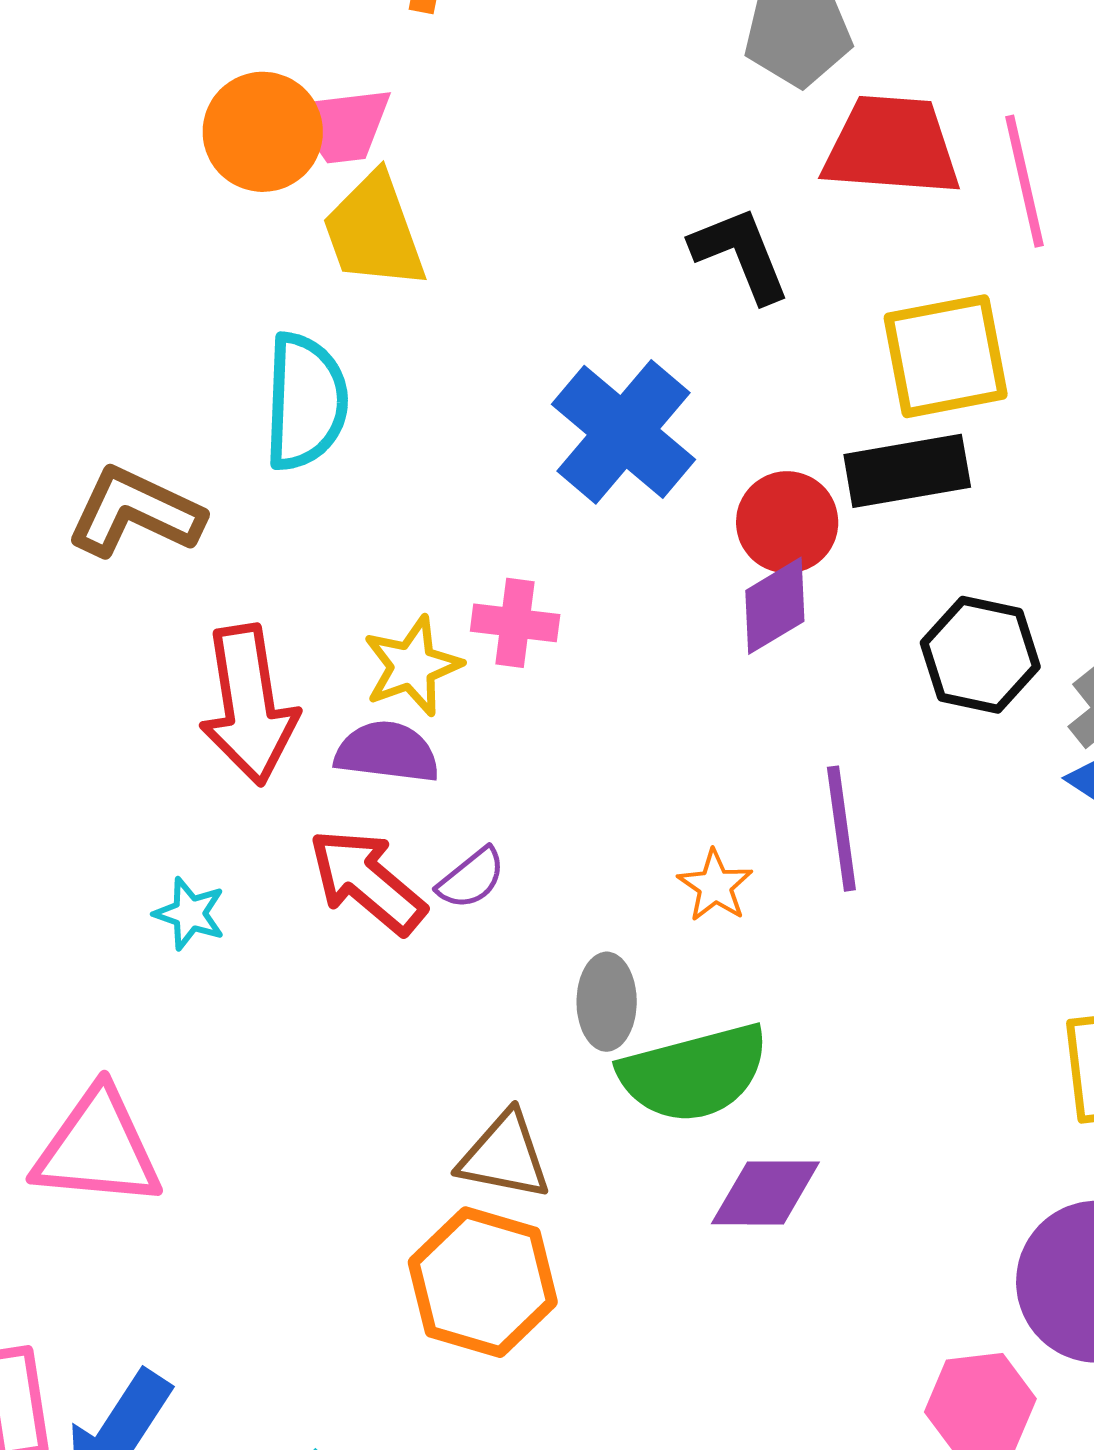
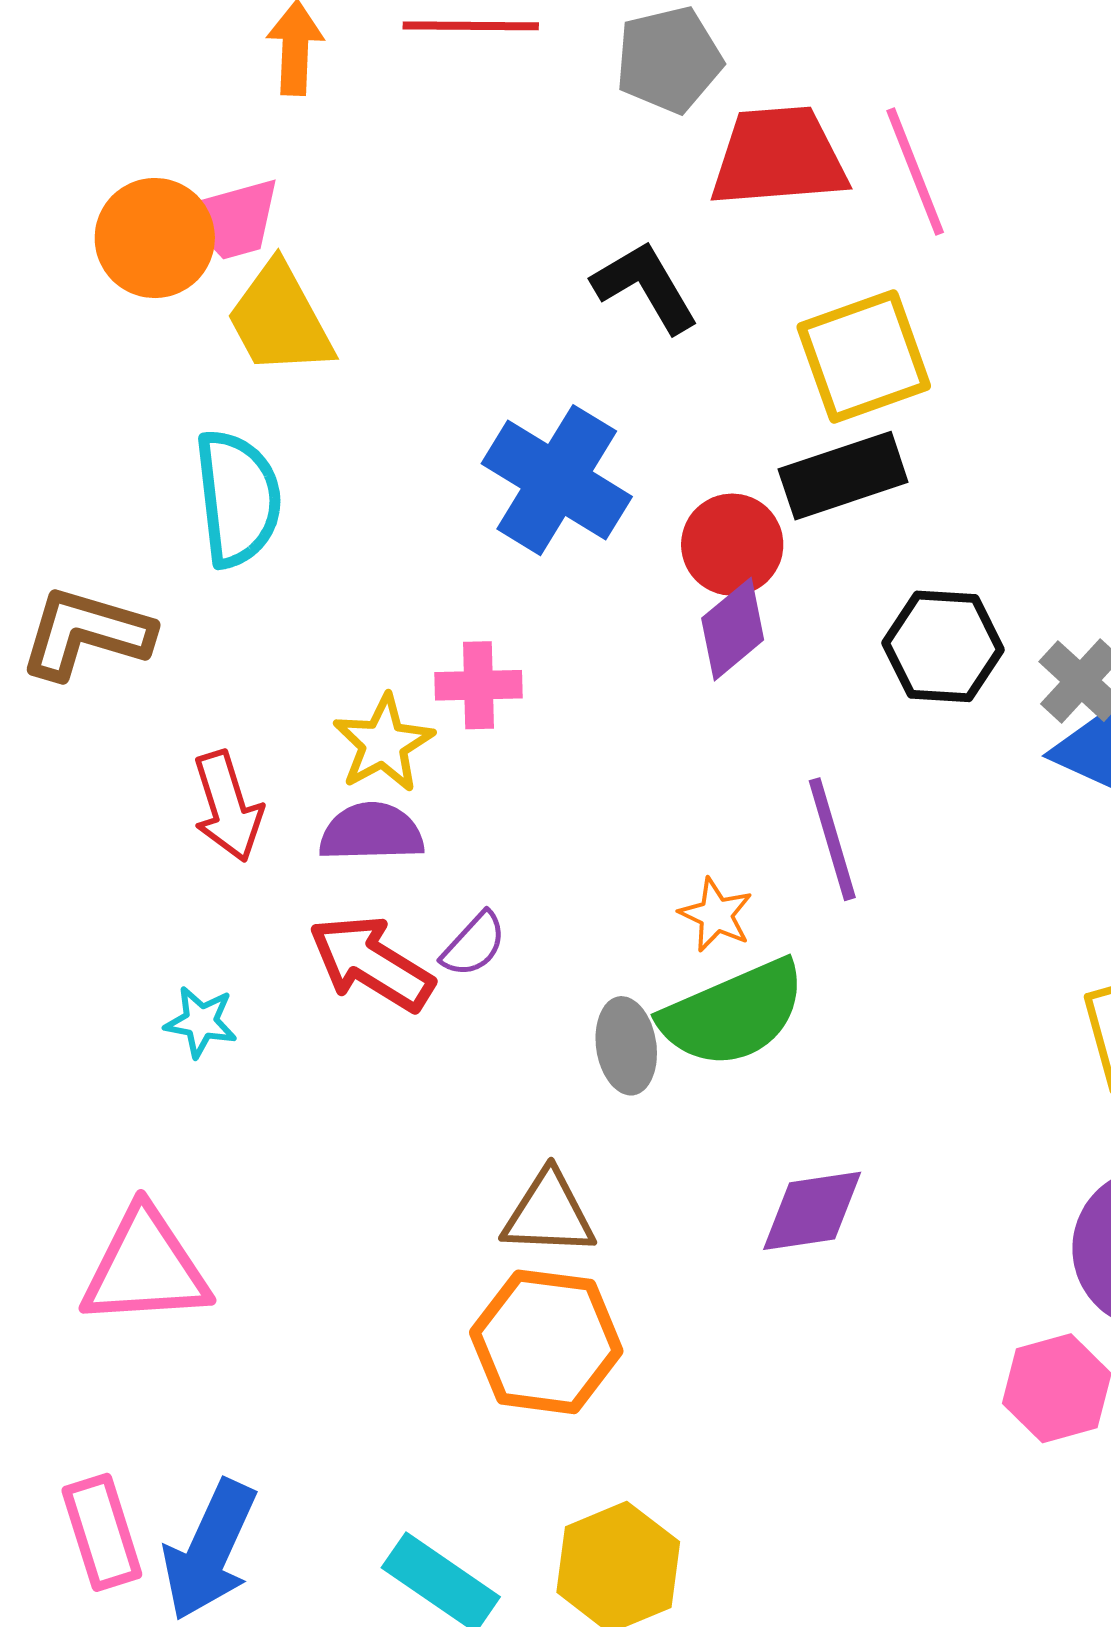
red arrow: (249, 705) -> (228, 806), size x0.7
green semicircle: (694, 1073) -> (733, 1014), moved

